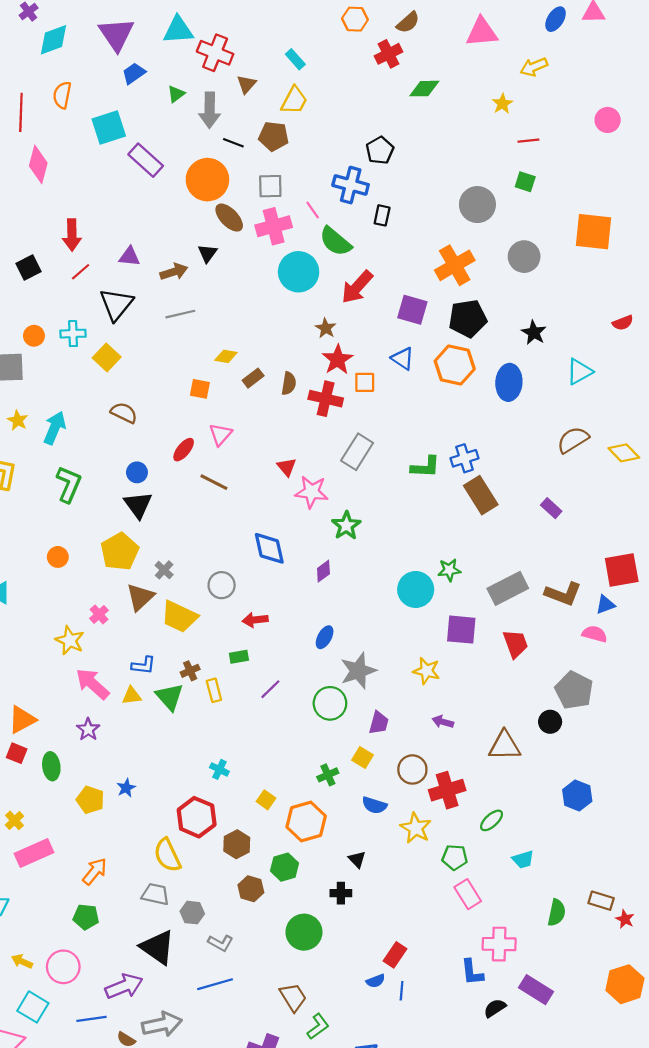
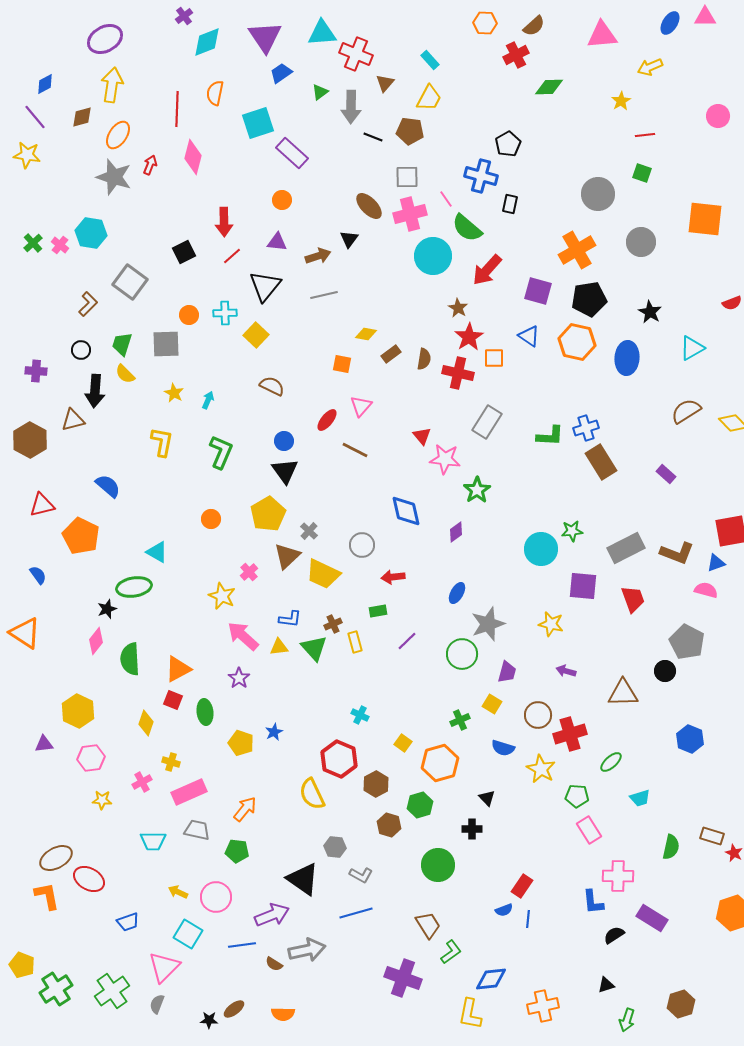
orange circle: (207, 180) -> (282, 200), moved, size x0.5
cyan arrow: (55, 428) -> (208, 400), size x0.6
yellow cross: (14, 820) -> (171, 762), turned -30
gray trapezoid: (155, 894) -> (197, 830), moved

